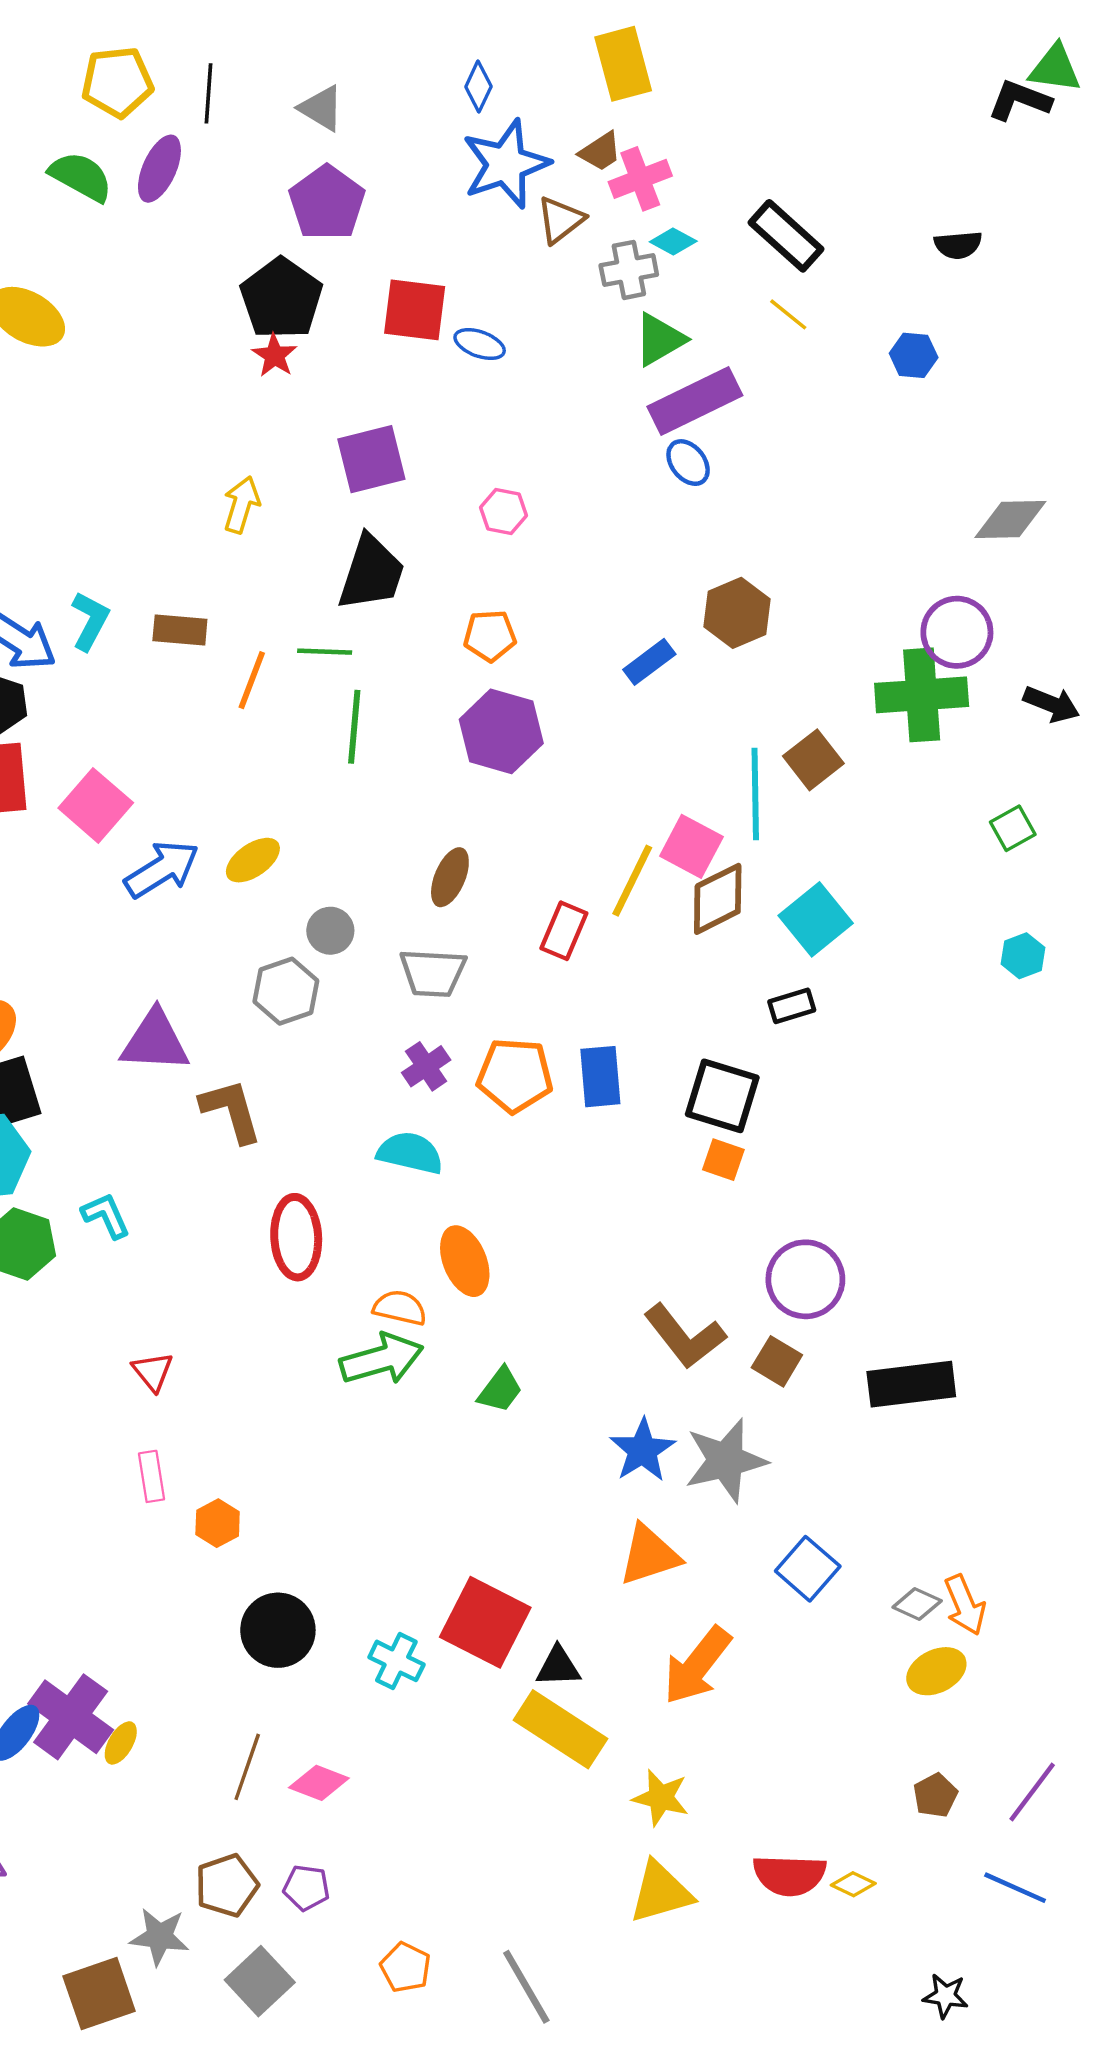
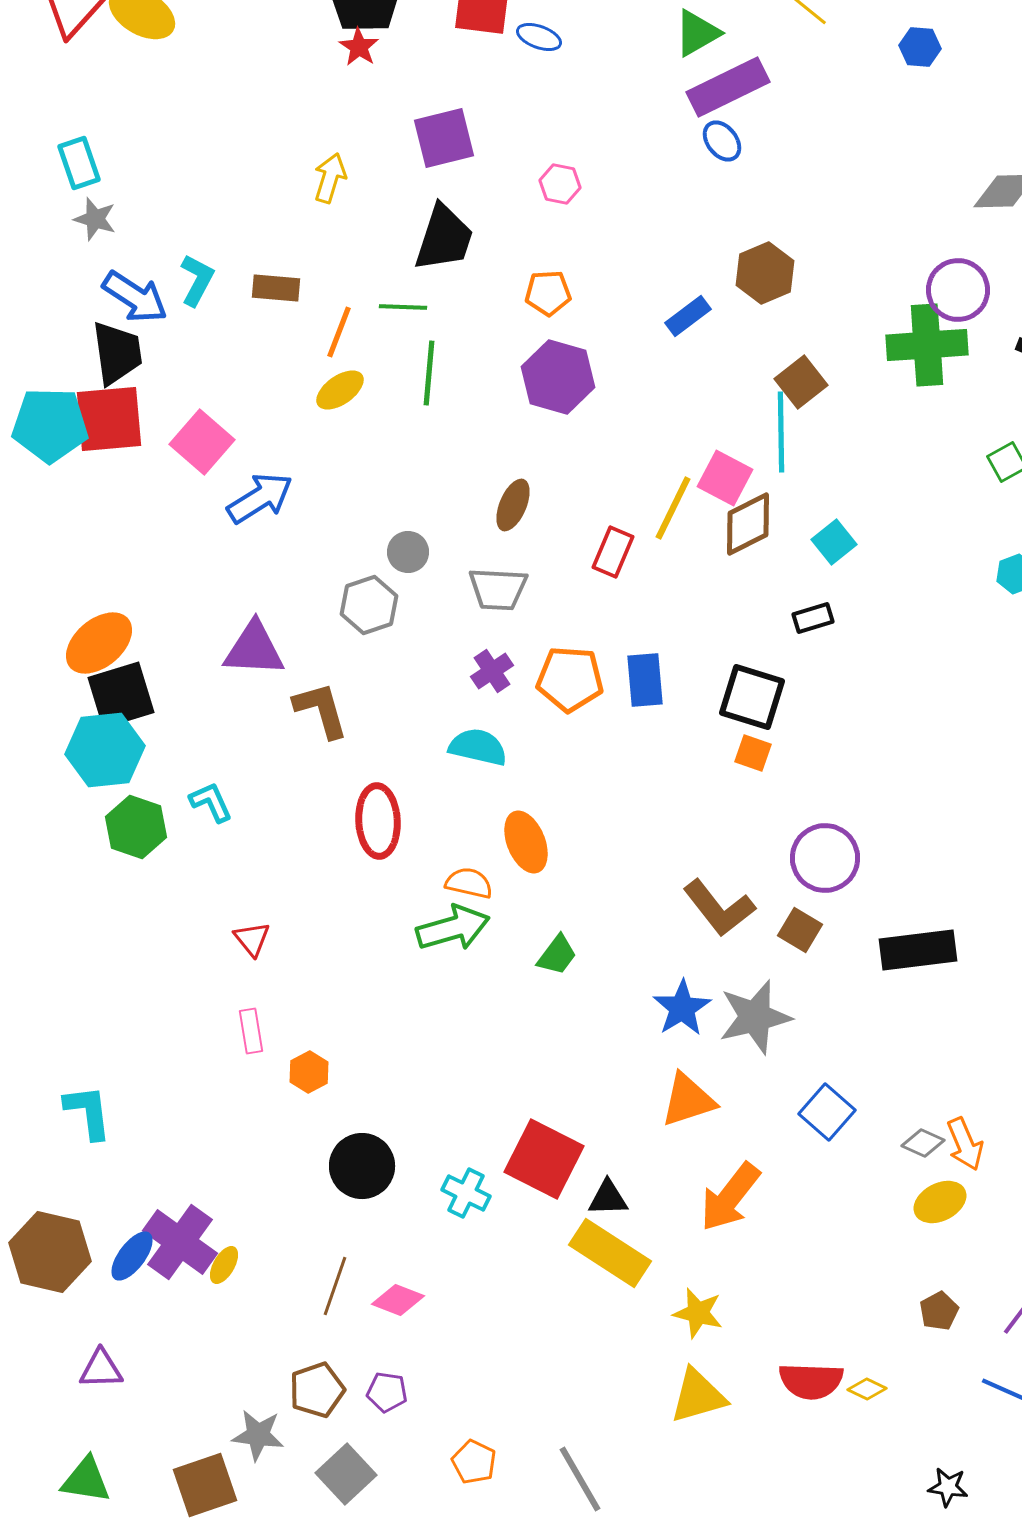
brown square: (813, 760) -> (801, 382), moved
yellow ellipse: (253, 860) -> (340, 390), moved
cyan square: (816, 919) -> (834, 542), size x0.7

